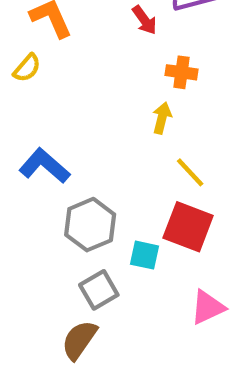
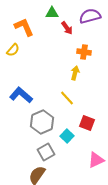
yellow line: (190, 172) -> (67, 98), moved
red square: (188, 227) -> (87, 123), size x0.7
cyan square: (145, 255) -> (67, 136), turned 32

